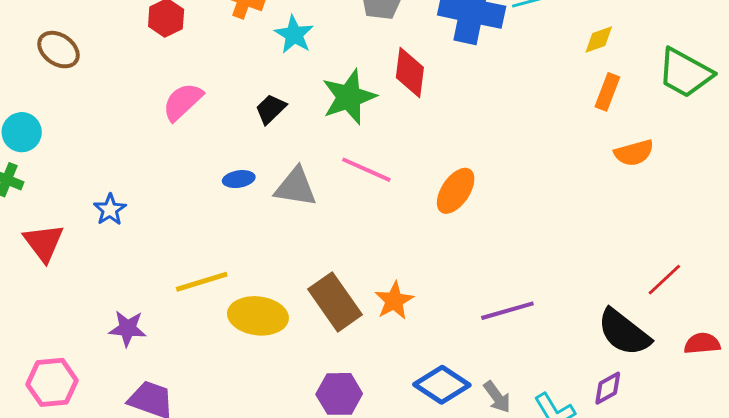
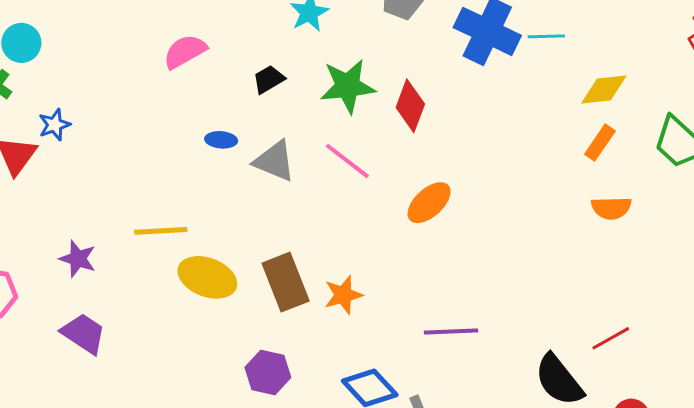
yellow diamond: (599, 39) -> (604, 90), size x1.4
red diamond: (410, 72) -> (410, 106), moved
blue star: (110, 210) -> (54, 125), moved

